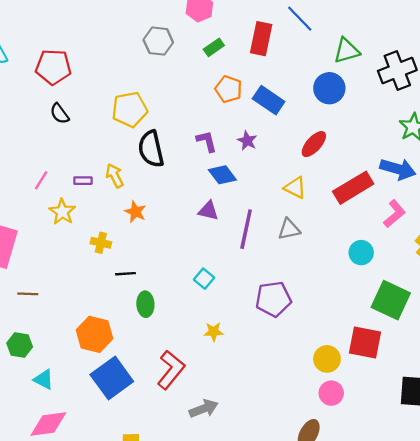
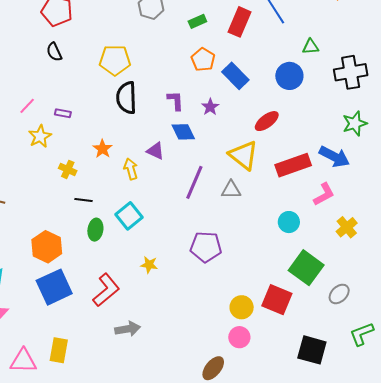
green triangle: (347, 51) -> (311, 47), size x0.7
yellow arrow: (115, 176) -> (131, 169), moved
yellow triangle: (295, 188) -> (243, 155), size x1.5
purple triangle: (208, 211) -> (155, 151), moved
cyan square: (204, 279) -> (129, 216), moved, size x1.5

